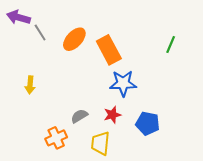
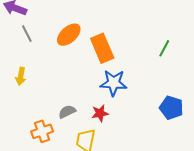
gray line: (40, 32) -> (27, 34), moved
blue pentagon: (148, 123) -> (171, 108), moved

